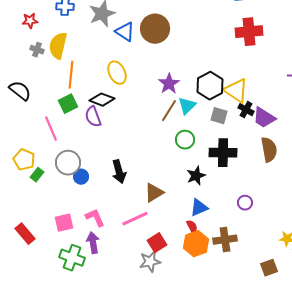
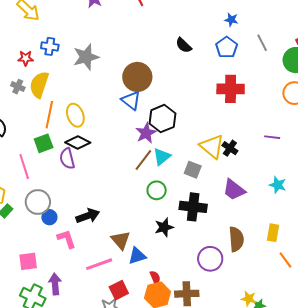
red star: (30, 21) -> (26, 58), moved
blue triangle: (125, 32) -> (131, 100), moved
yellow ellipse: (117, 73) -> (75, 115), moved
black hexagon: (210, 86) -> (162, 119), moved
black cross: (246, 110) -> (230, 148), moved
purple trapezoid: (264, 118) -> (234, 190), moved
brown semicircle: (269, 150) -> (236, 239), moved
black arrow: (119, 172) -> (88, 216), turned -100
brown triangle: (154, 193) -> (121, 240), turned -45
purple circle: (245, 203) -> (210, 259), size x1.6
blue triangle: (199, 208) -> (137, 256), moved
pink L-shape: (95, 218) -> (66, 239), moved

